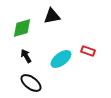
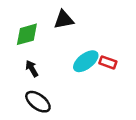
cyan ellipse: (61, 59) -> (86, 61), moved

